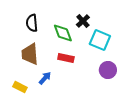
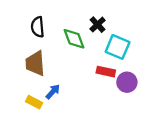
red rectangle: (66, 58) -> (106, 72), moved
yellow rectangle: (20, 87) -> (34, 102), moved

